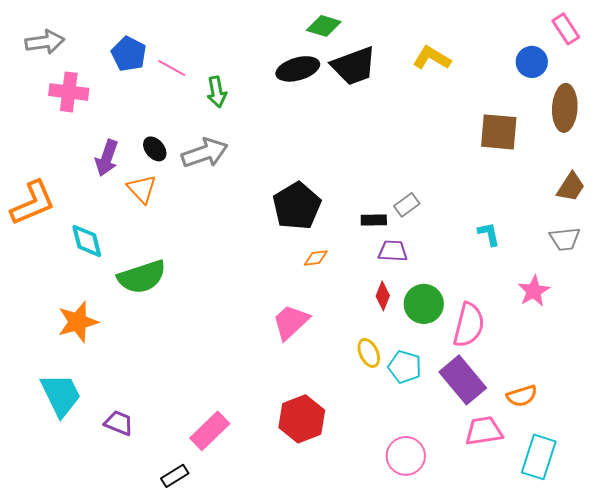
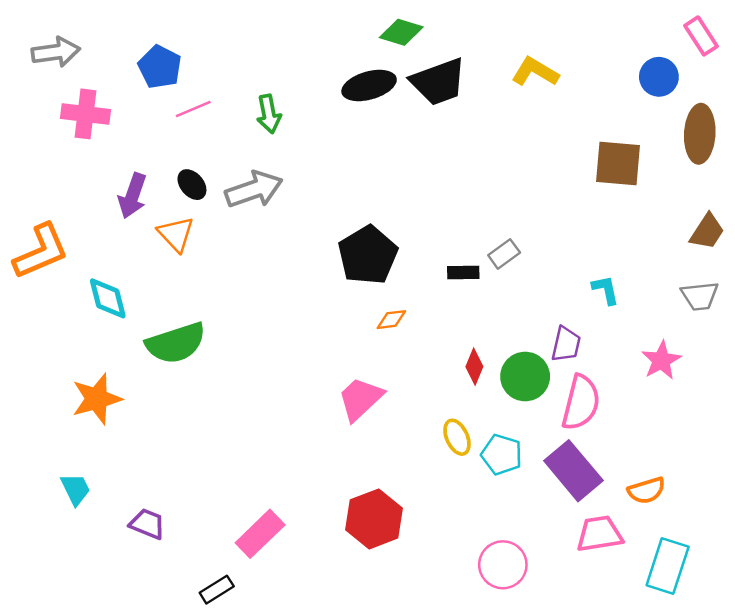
pink line: (172, 68) -> (193, 109), moved, turned -52
purple trapezoid: (393, 251) -> (566, 344), moved, turned 100
cyan trapezoid: (61, 395) -> (76, 489), size x0.6

